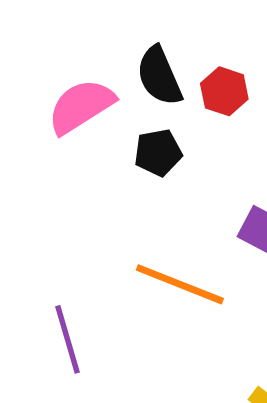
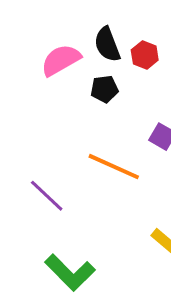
purple line: (68, 339) -> (47, 196), turned -33

